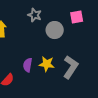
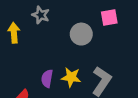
gray star: (35, 15) -> (41, 15), moved

